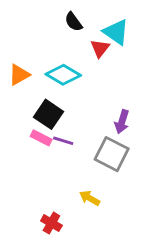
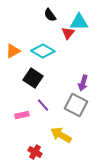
cyan triangle: (116, 32) -> (79, 22), turned -36
pink rectangle: (41, 138) -> (22, 115), moved, turned -40
purple line: (63, 141) -> (43, 105), moved, turned 32
yellow arrow: (90, 198) -> (61, 135), size x1.5

